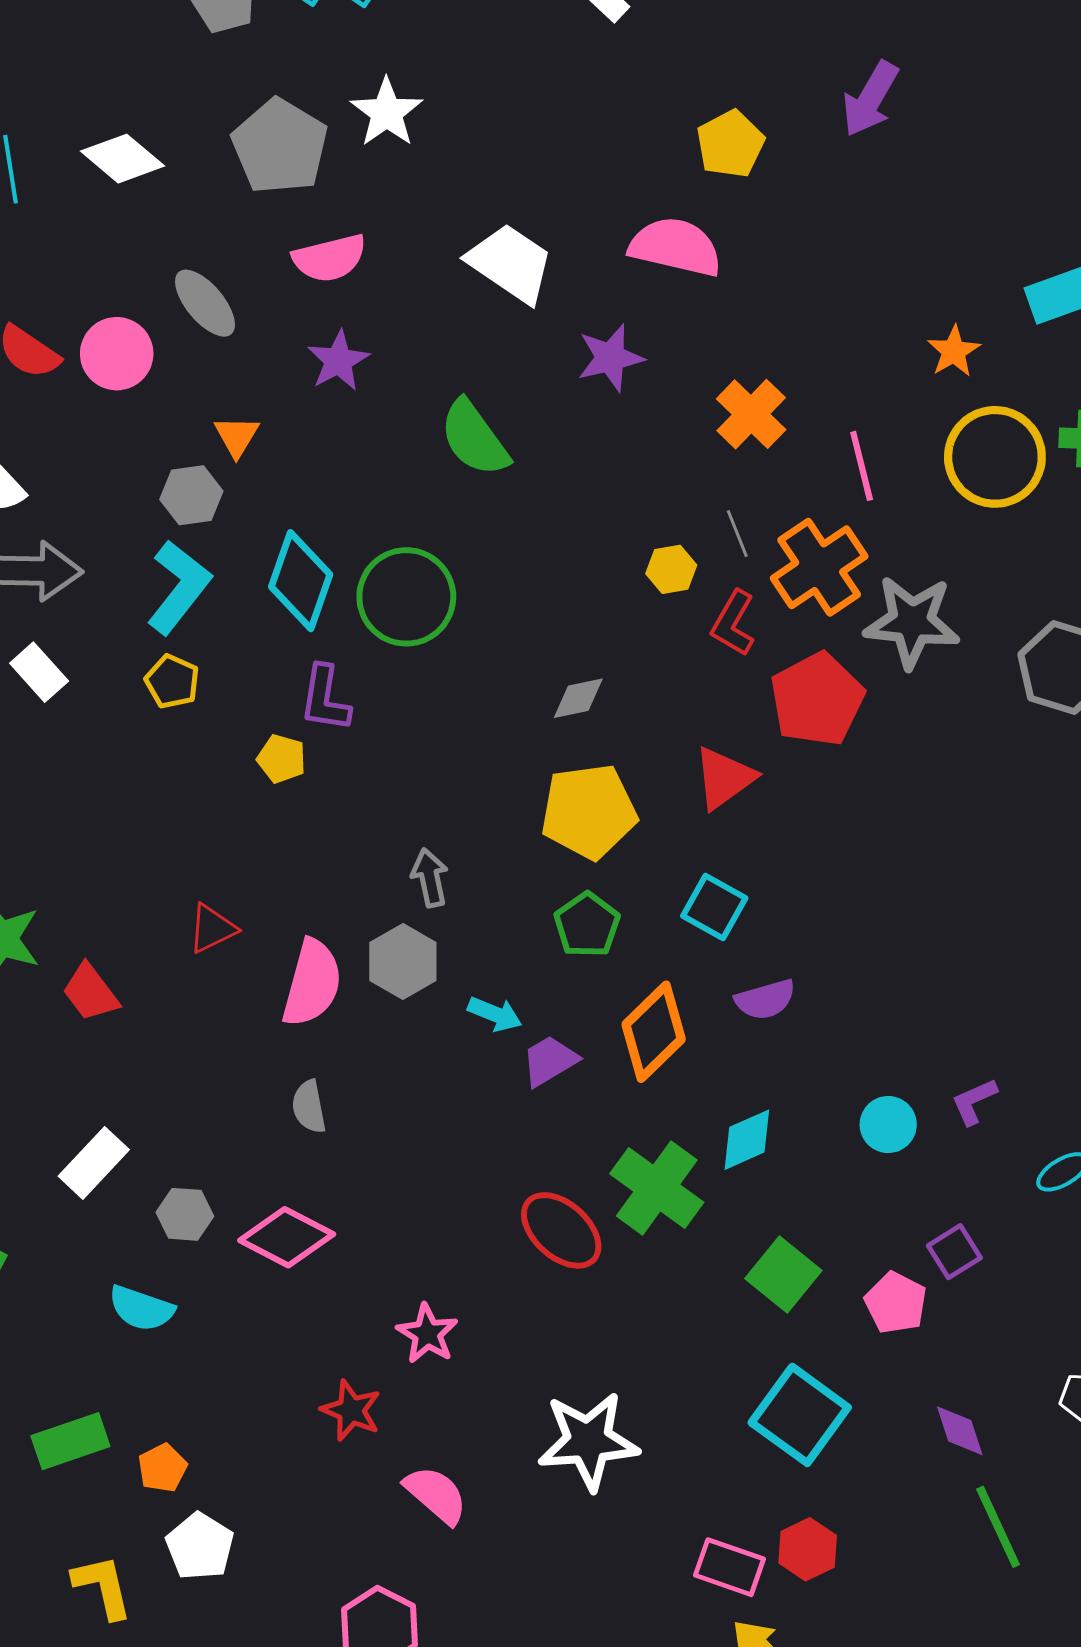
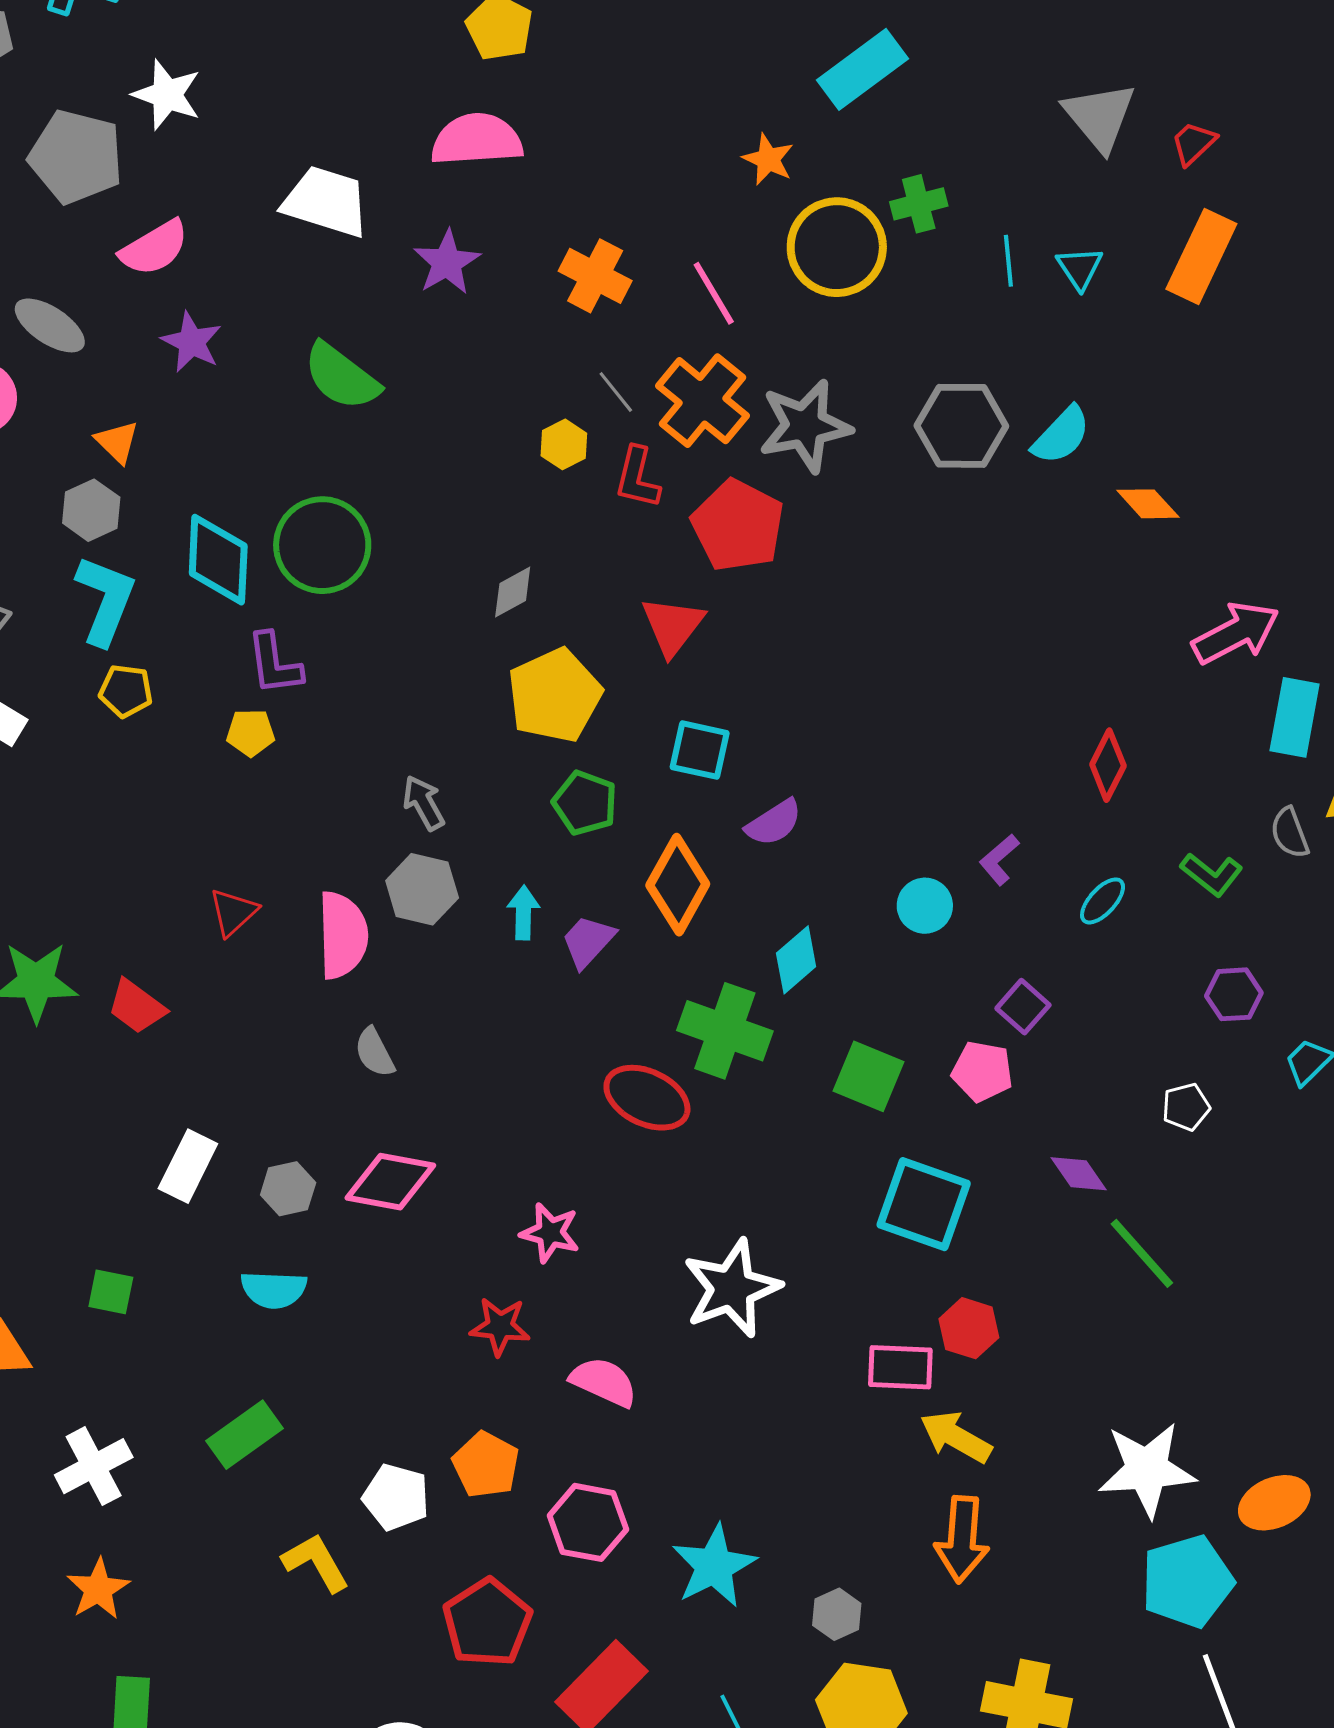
cyan arrow: (495, 1014) -> (523, 913), turned -94
orange pentagon: (162, 1468) -> (486, 1465), moved, size x1.4

